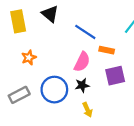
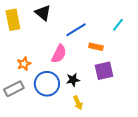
blue line: (85, 32) -> (76, 30), turned -65
orange star: (29, 58) -> (24, 64), moved
pink semicircle: (82, 62) -> (59, 54), moved

